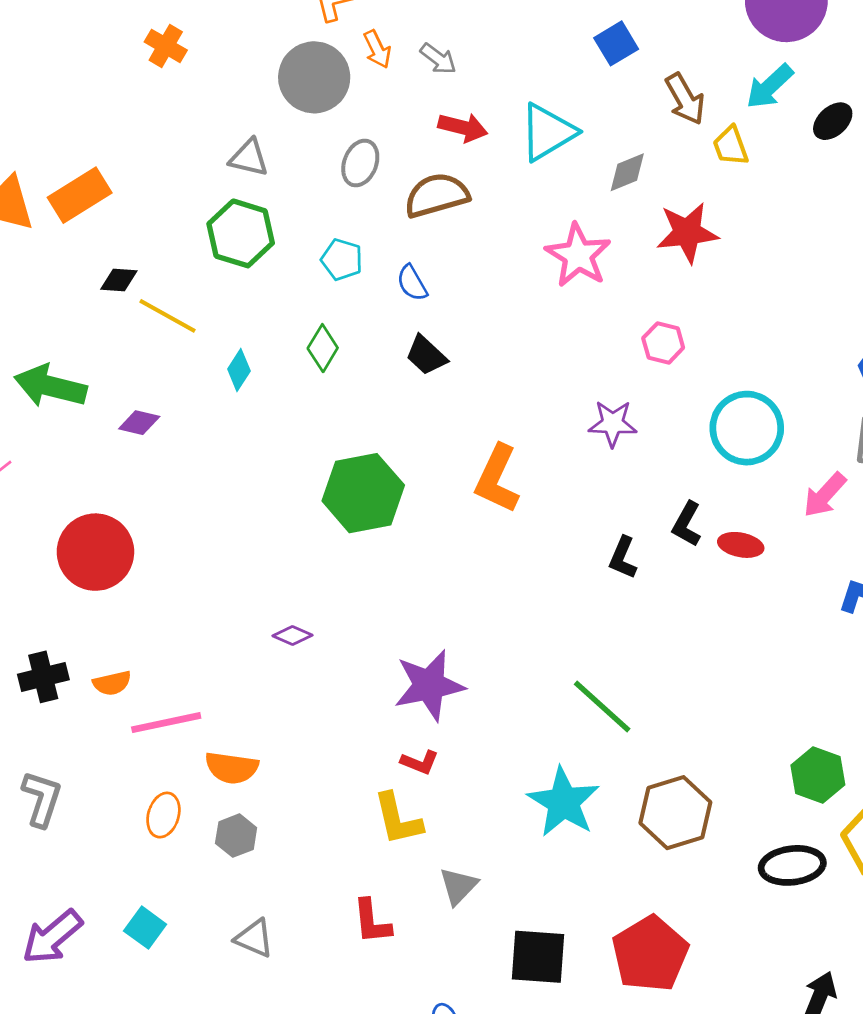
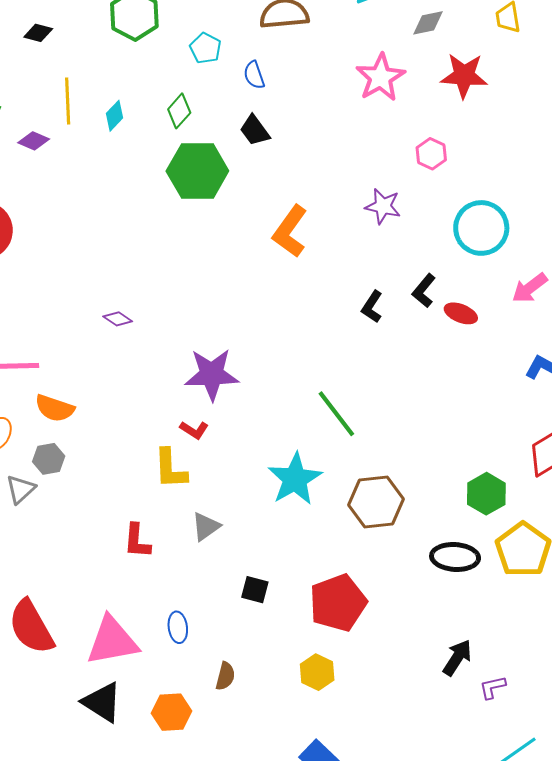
yellow line: (167, 316) -> (68, 101), moved, turned 48
green hexagon: (363, 493) -> (197, 171), moved
gray triangle: (254, 938) -> (21, 489), moved, turned 44
black square: (538, 957) -> (255, 590), size x0.6

